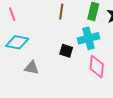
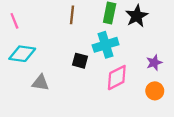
pink diamond: (97, 67) -> (117, 78), turned 60

